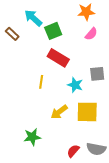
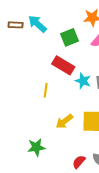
green square: (53, 31) -> (69, 37), moved
brown rectangle: (12, 34) -> (16, 25), moved, turned -40
cyan star: (75, 85) -> (83, 81), moved

